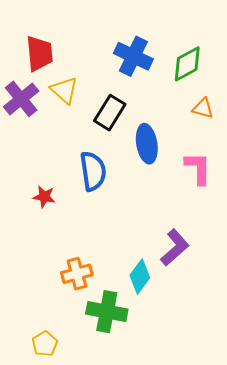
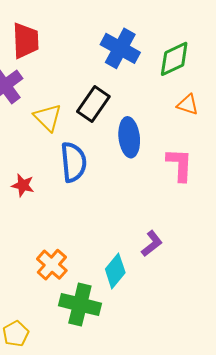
yellow triangle: (64, 90) -> (48, 117), moved
purple L-shape: (175, 248) -> (152, 244), size x0.7
orange cross: (77, 274) -> (52, 265), turned -36

